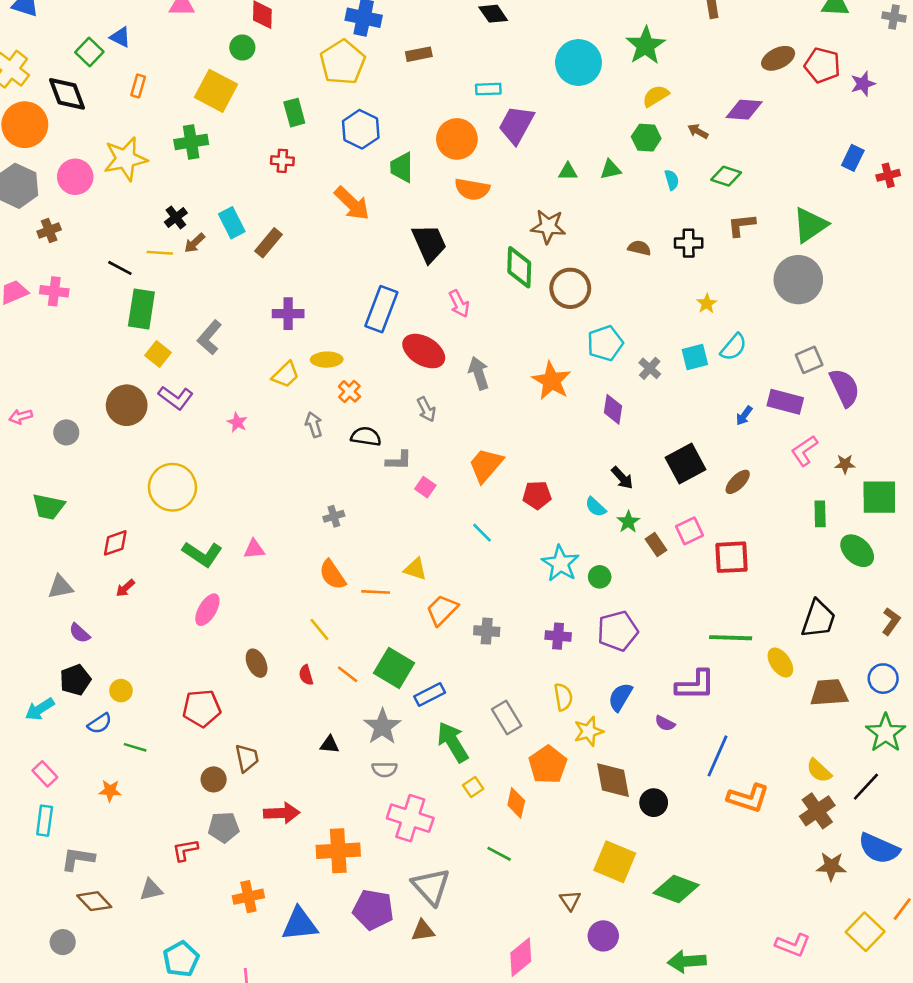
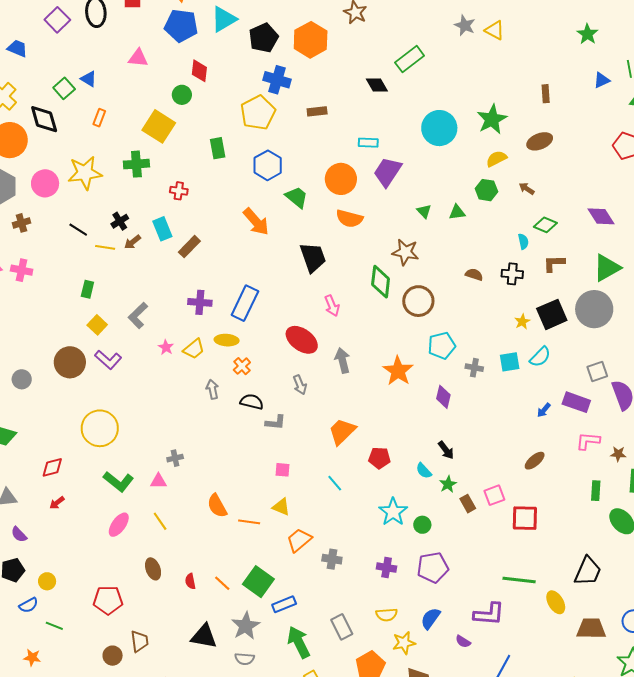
brown ellipse: (778, 58) -> (540, 141), moved
purple diamond: (744, 110) -> (601, 216), moved, turned 48
red cross: (282, 161) -> (179, 191), moved
green trapezoid: (402, 167) -> (297, 197), turned 125
green triangle: (568, 172) -> (424, 211), turned 42
cyan semicircle: (672, 180) -> (523, 242), moved
black line: (120, 268) -> (78, 230), moved
green rectangle: (141, 309) -> (87, 289), size x0.6
blue rectangle: (381, 309) -> (245, 303), moved
gray cross: (650, 368) -> (474, 368), turned -36
pink star: (237, 422) -> (166, 347), moved
pink L-shape: (804, 451) -> (588, 441), turned 35
black square: (685, 464) -> (552, 314), moved
pink square: (425, 487) -> (283, 470), moved, turned -35
gray cross: (334, 516) -> (175, 458), moved
yellow line: (319, 629) -> (160, 521), moved
yellow semicircle: (563, 697) -> (387, 615), turned 90
black triangle: (330, 745) -> (204, 636), size x1.8

